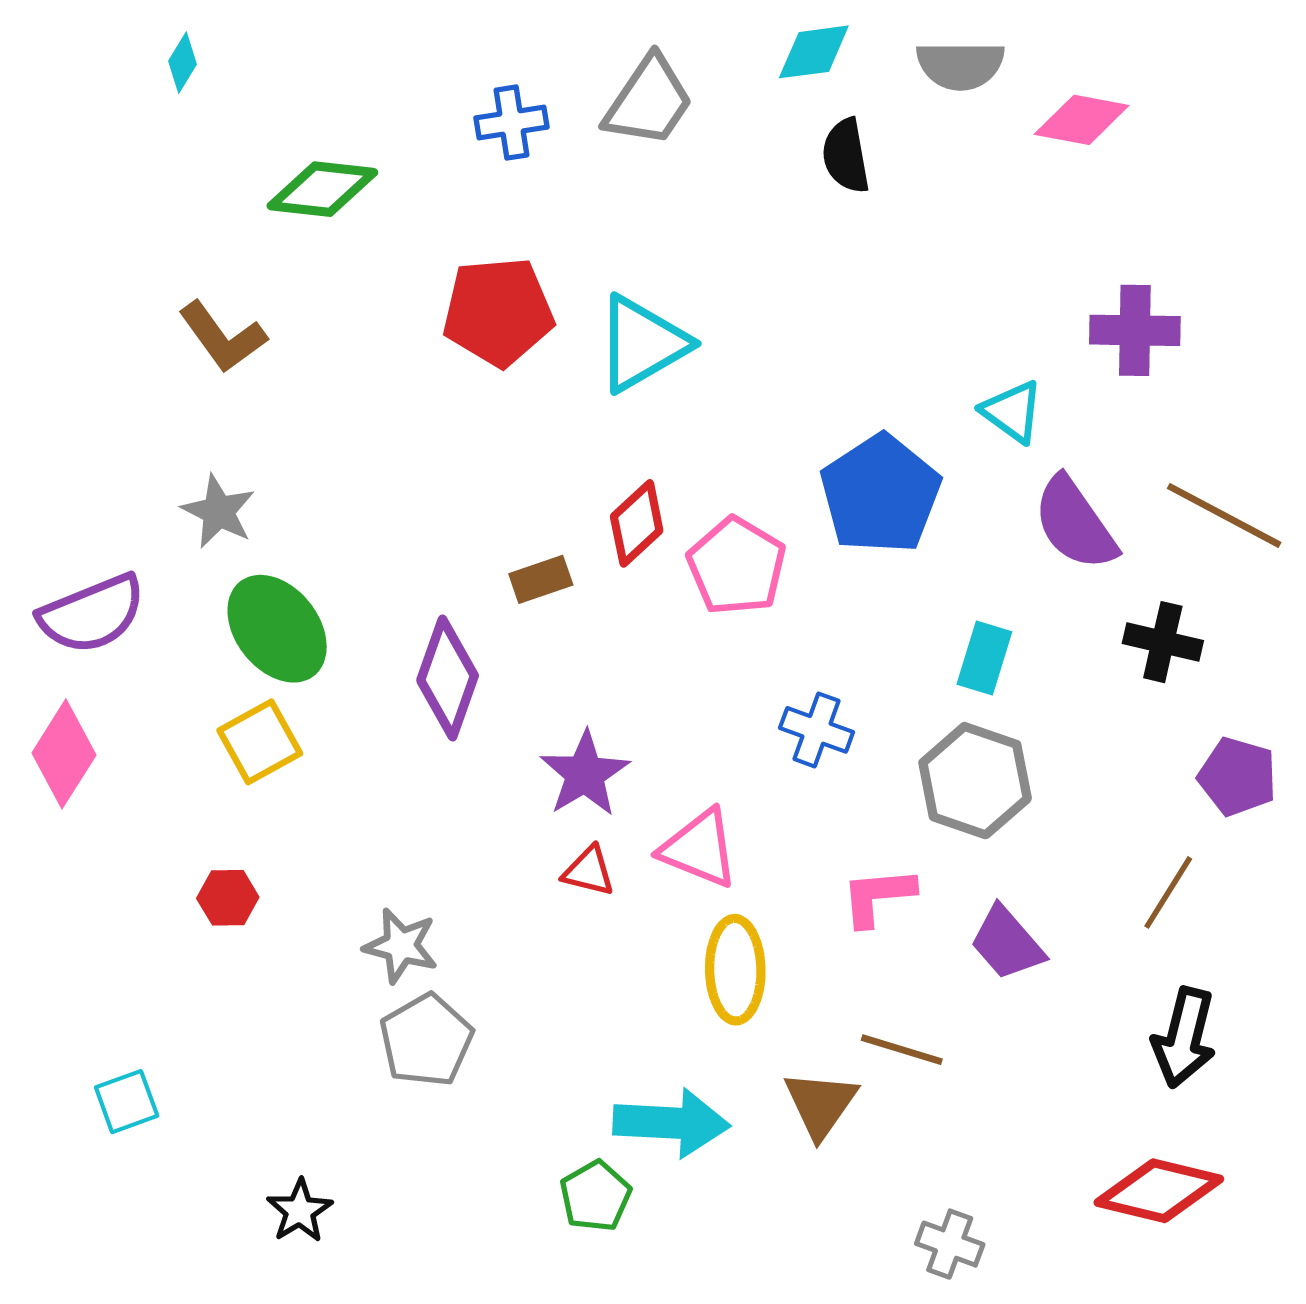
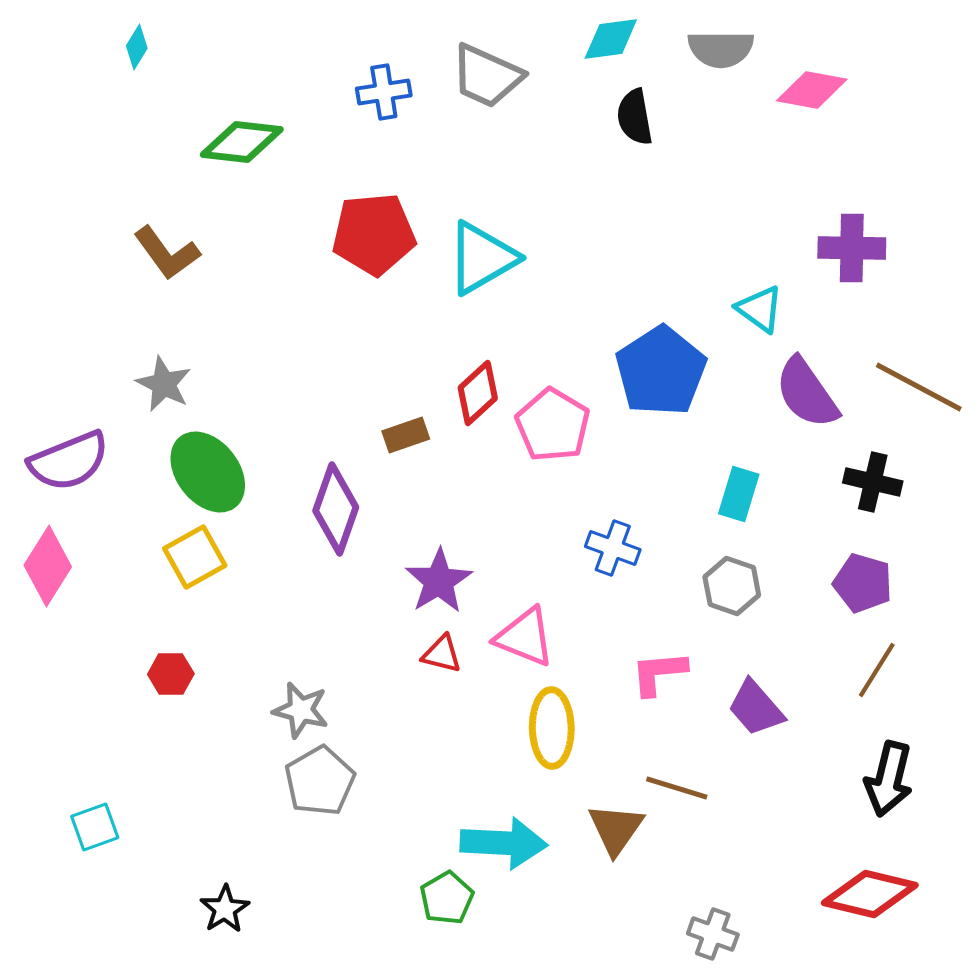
gray trapezoid: (649, 101) -> (487, 76), turned 80
purple pentagon: (1237, 777) -> (863, 583), moved
gray hexagon: (975, 781) -> (732, 586), size x0.7

